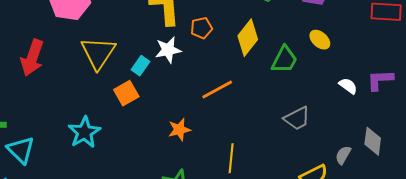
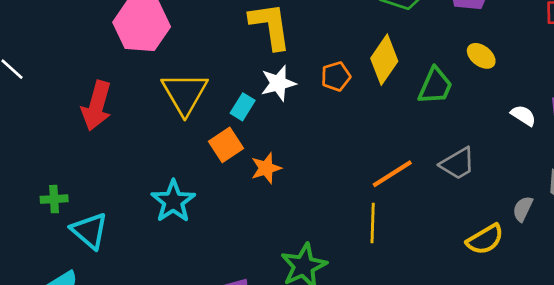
orange pentagon: (201, 28) -> (336, 76), moved
orange line: (217, 90) -> (392, 174), moved
orange star: (179, 130) -> (266, 168), moved

